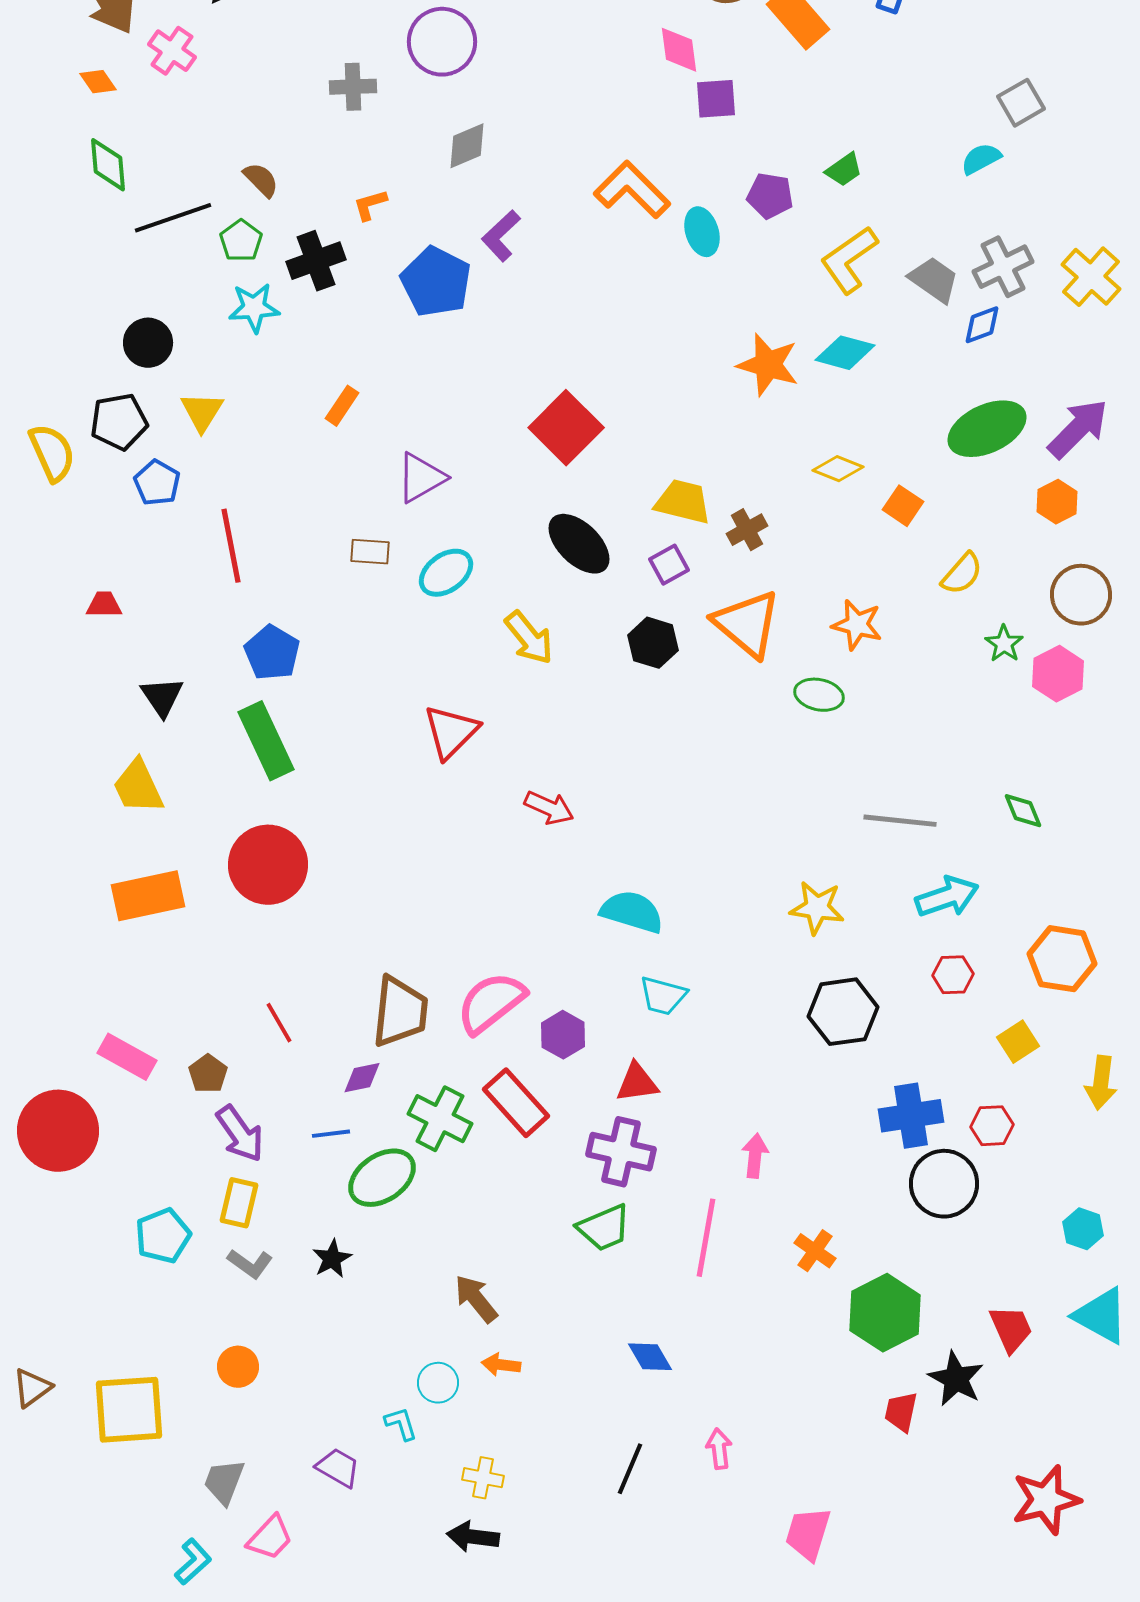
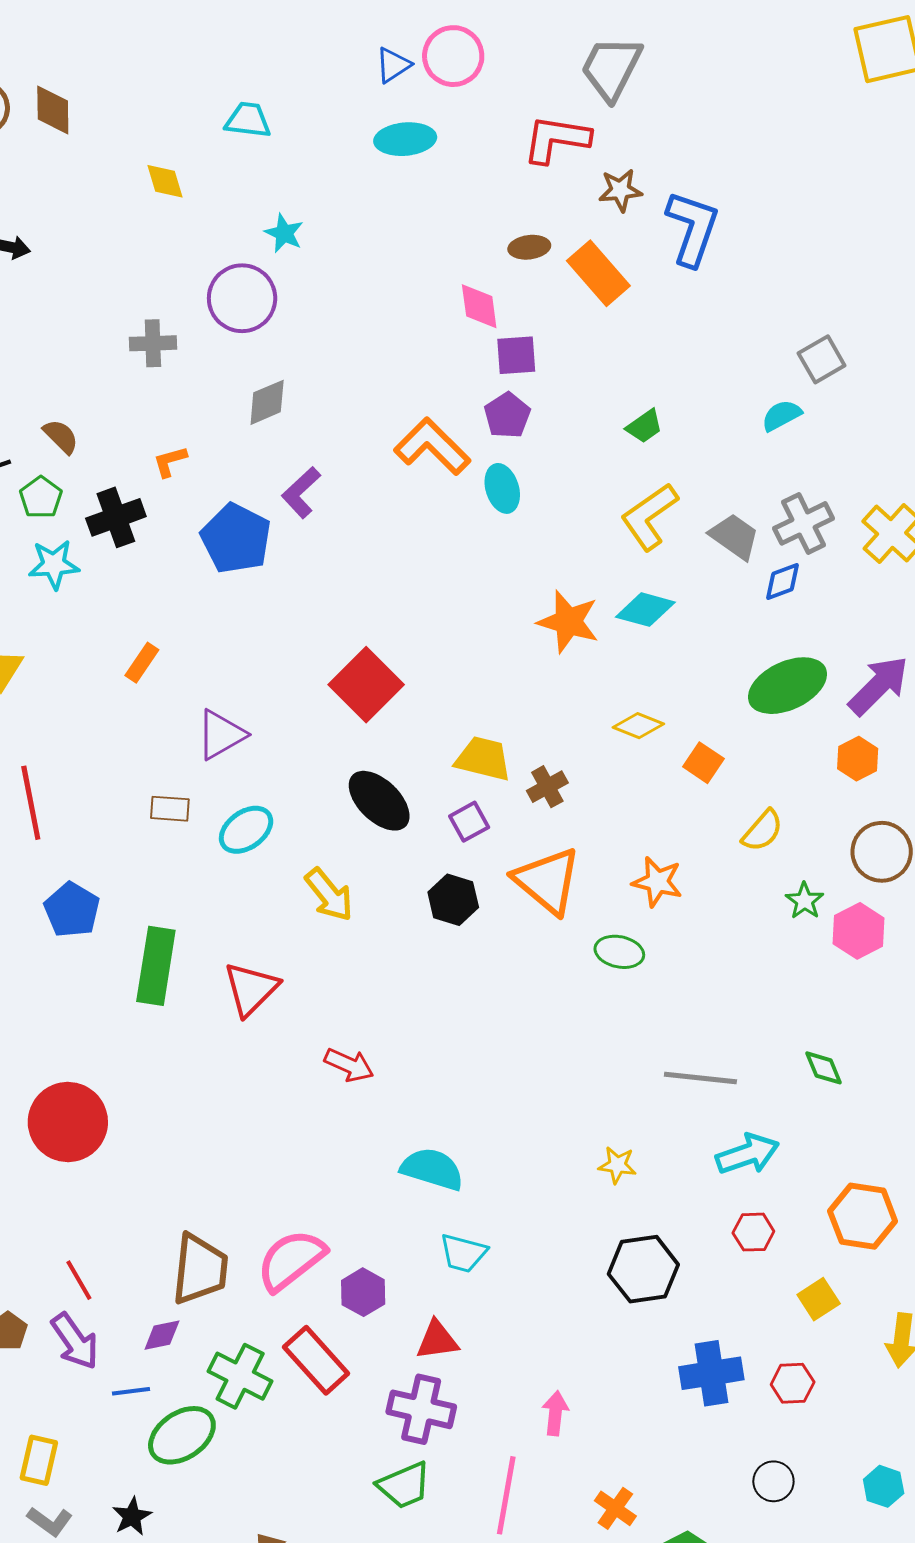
purple pentagon: (770, 196) -> (507, 415), moved, turned 30
green rectangle: (266, 741) -> (156, 966), moved, turned 34
yellow star: (817, 908) -> (617, 1165), size x0.7
purple arrow: (240, 1134) -> (75, 1341), moved
black circle: (944, 1184) -> (773, 1481), moved, size x0.6

